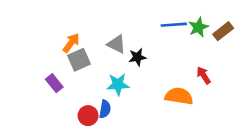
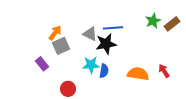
blue line: (174, 25) -> (113, 28), moved
black star: (137, 57) -> (106, 44), size x1.5
red arrow: (204, 75) -> (164, 71), moved
blue semicircle: (105, 109) -> (104, 71), moved

